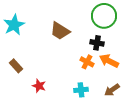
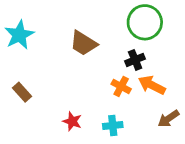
black cross: (97, 43) -> (135, 60), turned -32
red star: (39, 86) -> (72, 121), moved
brown arrow: (112, 90) -> (169, 119), moved

